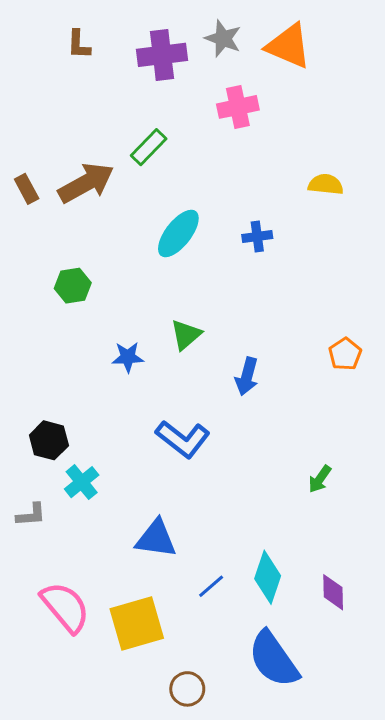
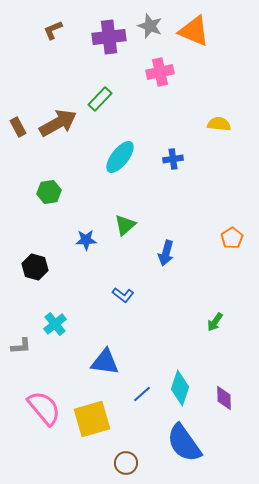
brown L-shape: (79, 44) -> (53, 30), turned 65
blue L-shape: (183, 439) -> (123, 295), size x0.6
black hexagon: (49, 440) -> (35, 267), moved

